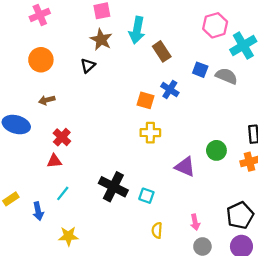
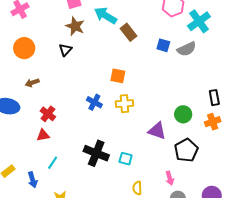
cyan arrow: (137, 30) -> (106, 15), turned 115
gray semicircle: (226, 76) -> (187, 49), turned 138
blue cross: (170, 90) -> (94, 102), moved
black pentagon: (240, 215) -> (186, 150), moved

